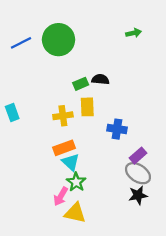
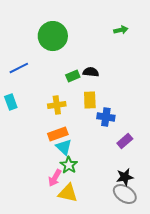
blue line: (21, 43) -> (19, 68), moved
yellow rectangle: (87, 107) -> (90, 100), moved
gray ellipse: (138, 173) -> (125, 194), moved

